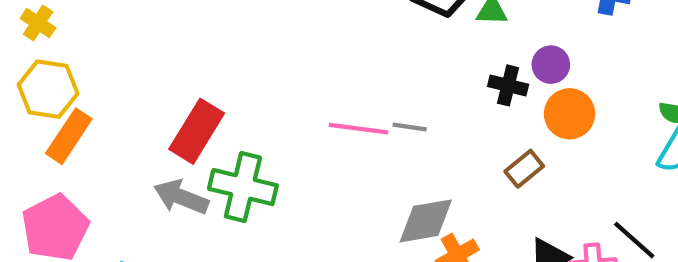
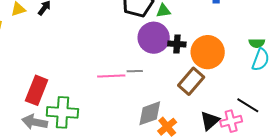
purple circle: (551, 65) -> (154, 38), moved, size x1.8
orange circle: (570, 114) -> (208, 52), size x1.4
brown rectangle: (524, 169) -> (191, 81), size x1.5

